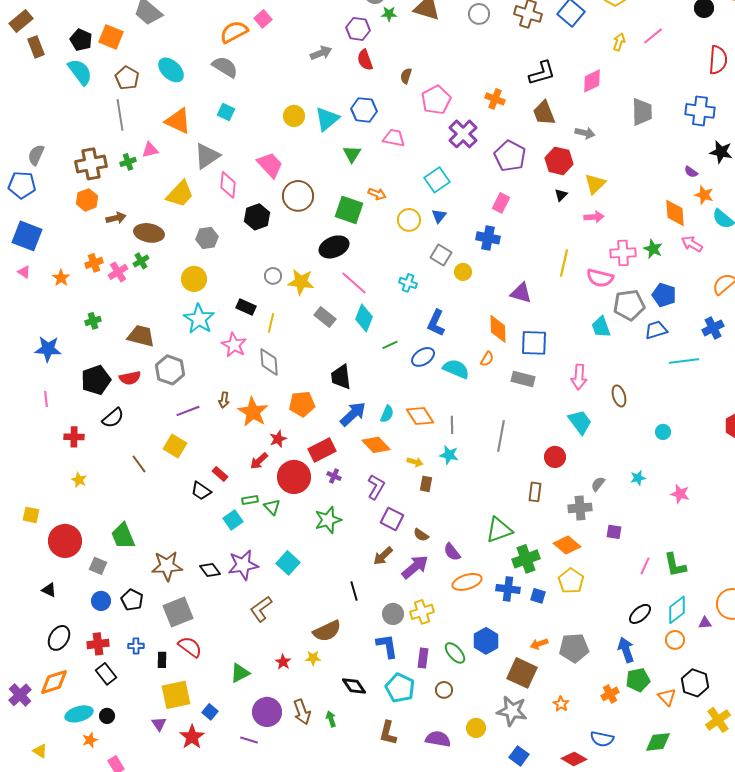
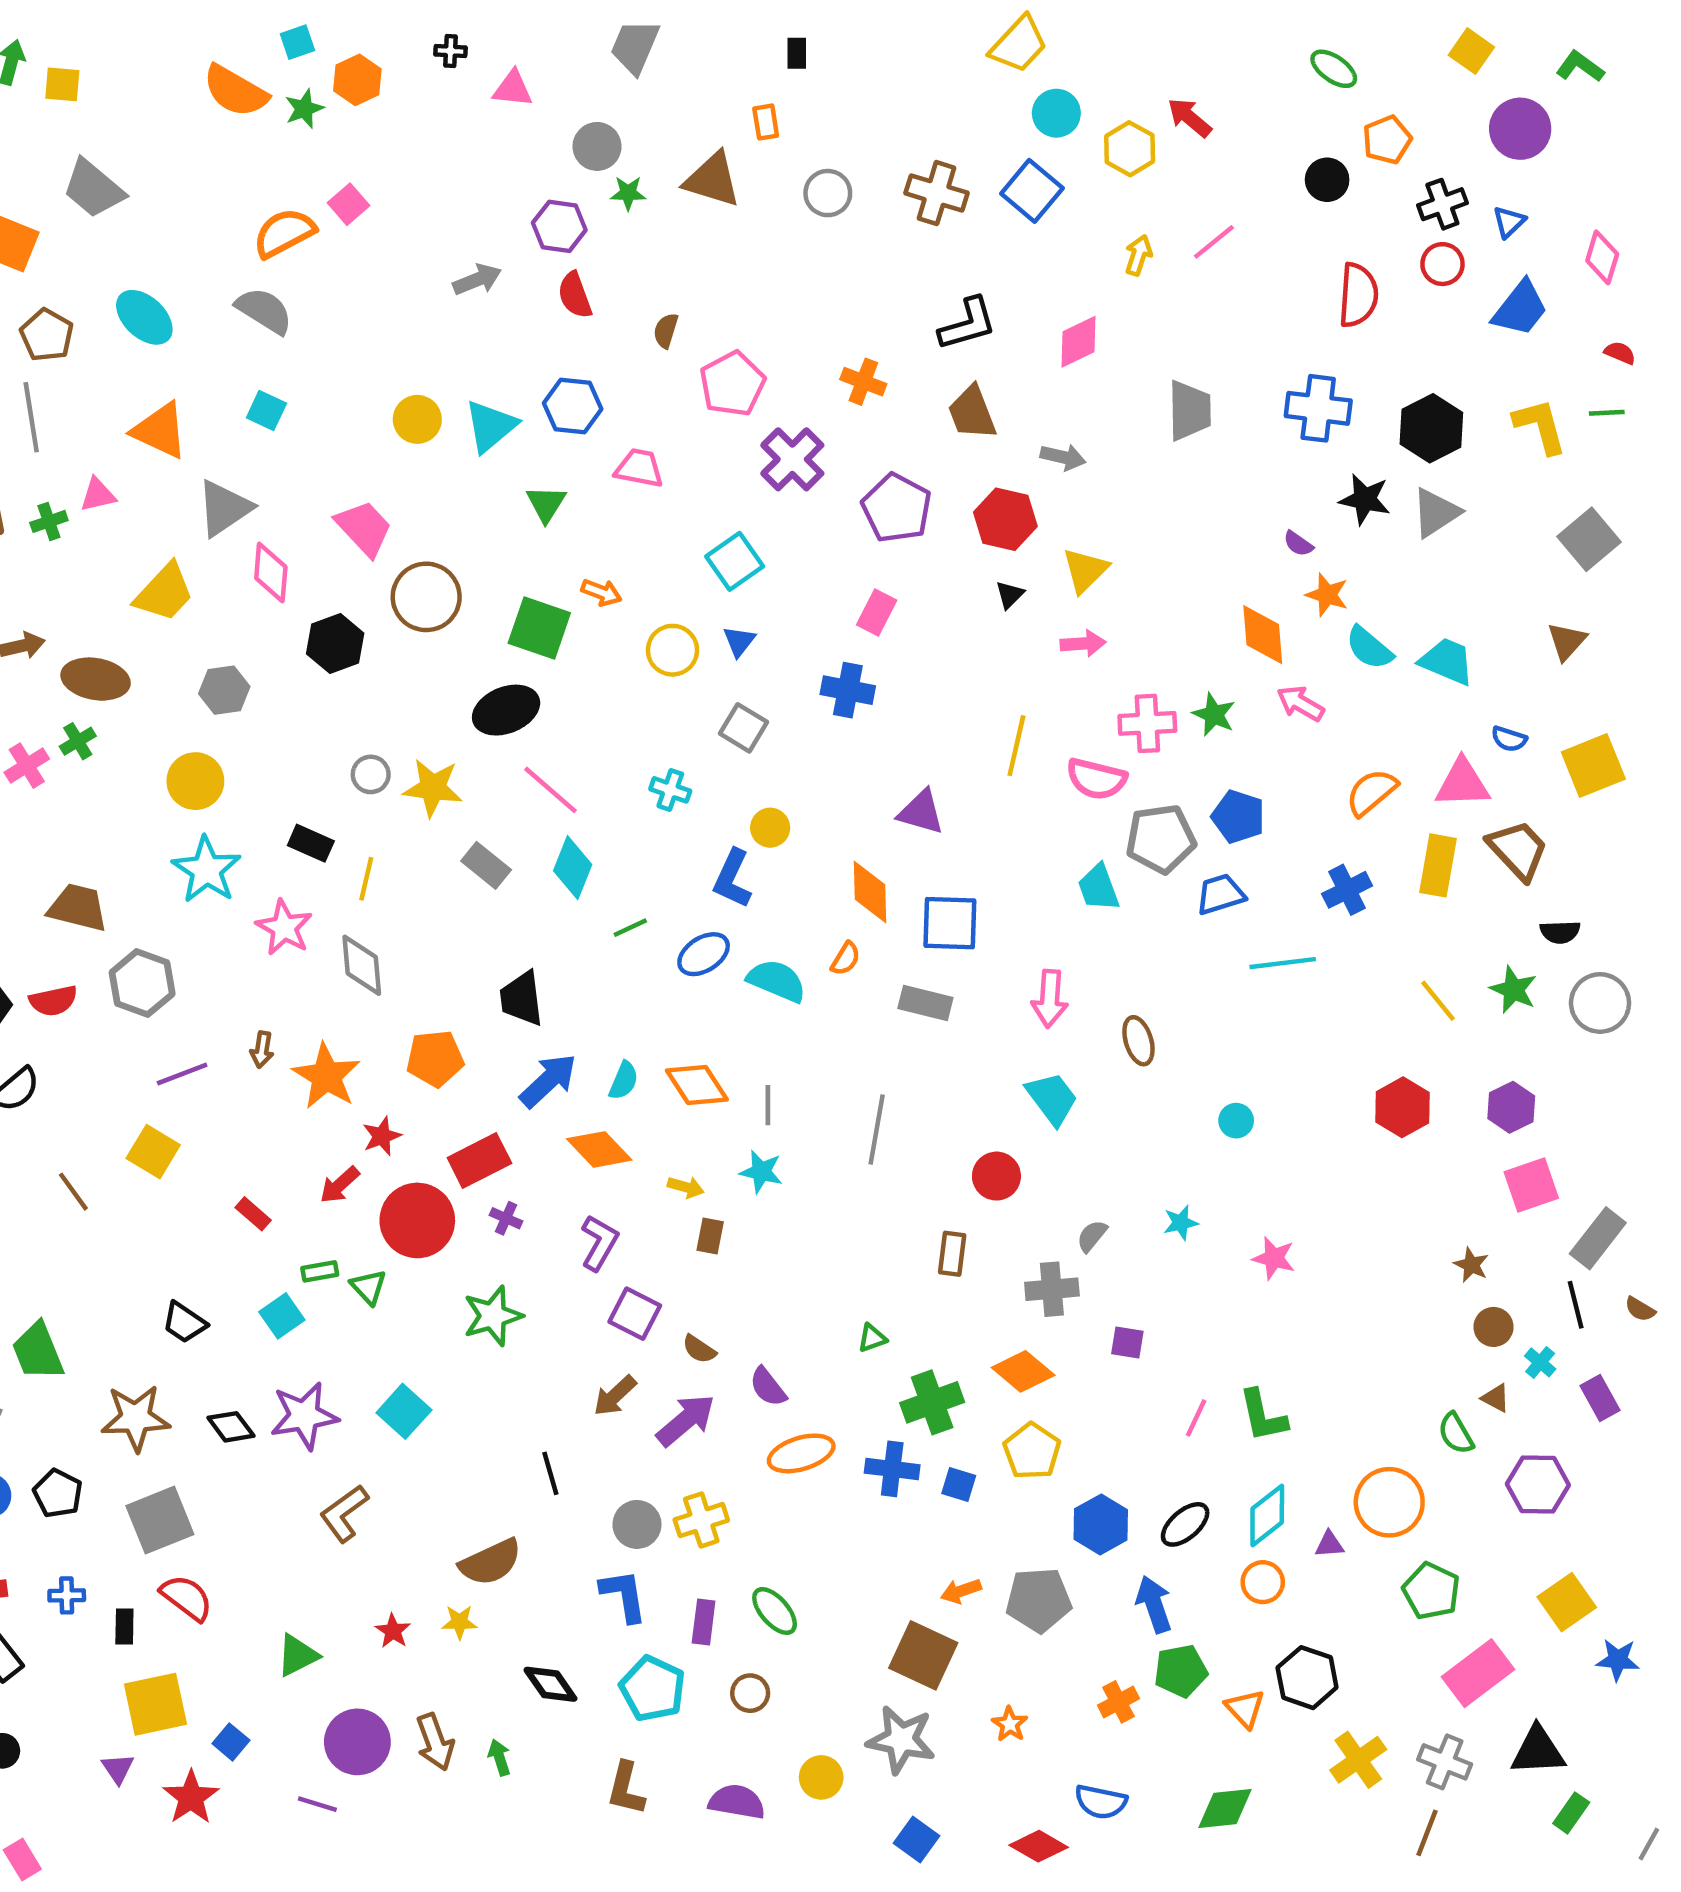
yellow circle: (463, 272) -> (770, 828), moved
black trapezoid: (201, 491) -> (184, 1323), moved
green triangle: (499, 530) -> (872, 1338), size x0.5
blue hexagon: (486, 641) -> (1101, 1524), moved

